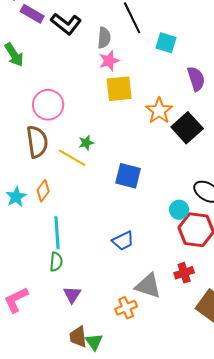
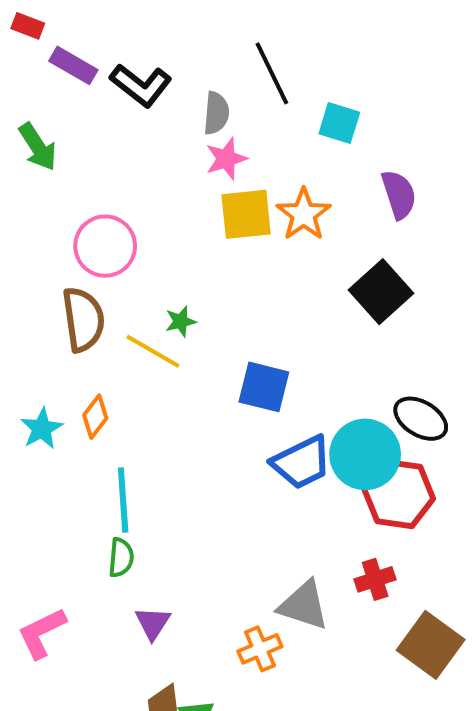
orange star: (159, 111) -> (304, 214), moved
cyan circle: (179, 210) -> (365, 454), size x1.8
blue trapezoid: (123, 241) -> (302, 462), moved, size x1.4

